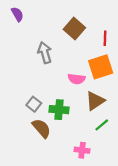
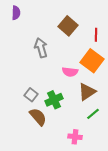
purple semicircle: (17, 14) -> (16, 13), turned 32
orange square: (101, 67) -> (92, 61), turned -35
green cross: (59, 110) -> (54, 100), turned -30

